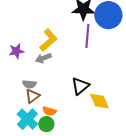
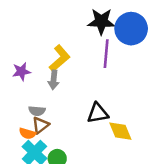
gray arrow: (43, 58) -> (54, 80), turned -63
black triangle: (80, 86) -> (98, 113), turned 30
orange semicircle: (49, 111) -> (27, 133), moved

